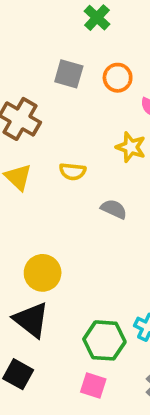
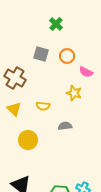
gray semicircle: (114, 209) -> (65, 126), turned -32
yellow circle: (43, 273) -> (28, 140), moved

